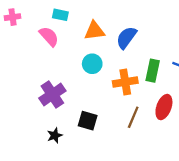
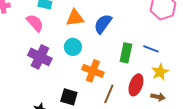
orange cross: (125, 82) -> (93, 71), moved, turned 30
purple cross: (52, 94) -> (40, 57), moved, turned -30

